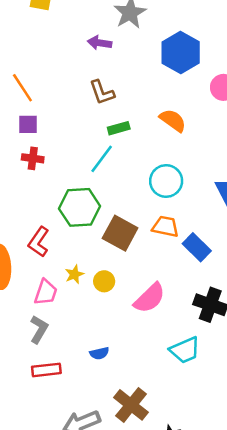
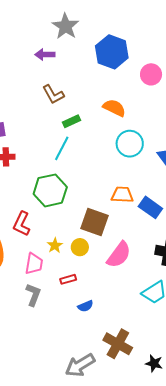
cyan circle: (166, 181) -> (130, 144), moved
brown square: (120, 233) -> (95, 222), moved
red rectangle: (46, 370) -> (68, 279), moved, size x0.7

